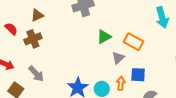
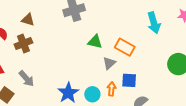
brown triangle: (37, 15) -> (28, 20), turned 40
green triangle: (104, 37) -> (95, 42), turned 42

